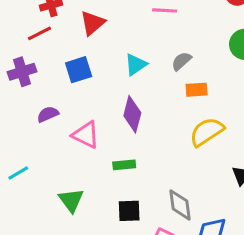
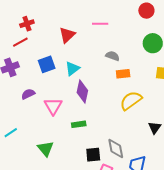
red triangle: (92, 23) -> (67, 35), moved
gray semicircle: (181, 61) -> (113, 56), turned 64
cyan triangle: (136, 65) -> (72, 69), moved
pink triangle: (86, 135) -> (53, 106), turned 36
black square: (129, 211) -> (93, 155), moved

